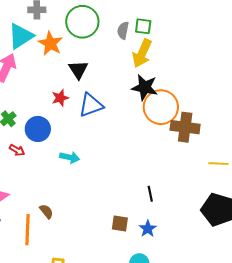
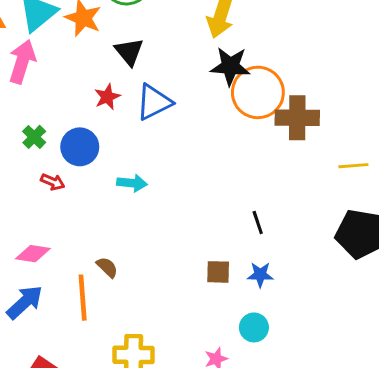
blue star: (148, 229) -> (260, 275), turned -30

